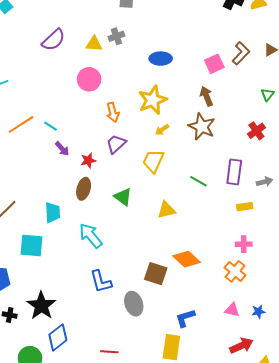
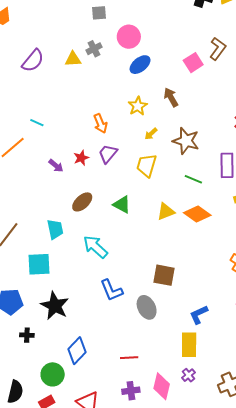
blue ellipse: (161, 59) -> (140, 65), turned -30
pink circle: (89, 79) -> (129, 37), moved
brown arrow: (206, 96) -> (171, 97), moved
yellow star: (153, 100) -> (138, 106), size x0.7
cyan line: (50, 126) -> (37, 123), moved
brown star: (202, 126) -> (186, 141), moved
red star: (88, 160) -> (81, 158), moved
brown ellipse: (84, 189) -> (82, 202), turned 40
orange diamond: (187, 259) -> (197, 214), moved
black star: (41, 306) -> (55, 306), moved

